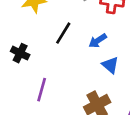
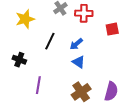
blue triangle: (110, 65) -> (79, 62), moved

